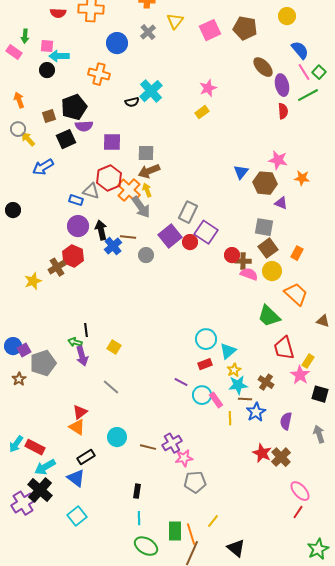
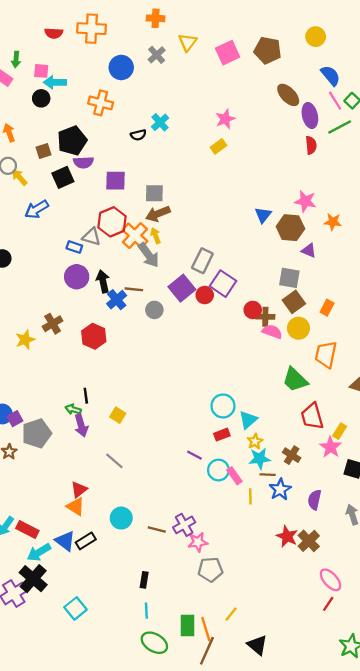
cyan cross: (151, 91) -> (160, 122), size x0.7
red hexagon: (73, 256) -> (94, 336), moved
orange trapezoid: (296, 294) -> (326, 355), turned -120
blue triangle: (76, 478) -> (65, 541), moved

